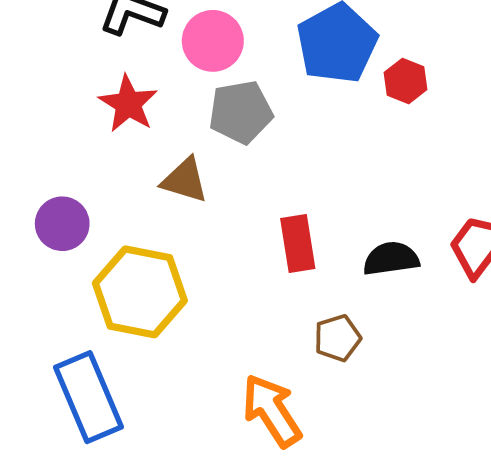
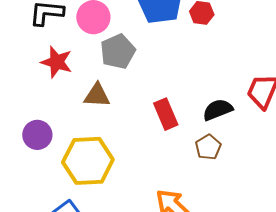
brown pentagon: (337, 338) -> (208, 147), moved

